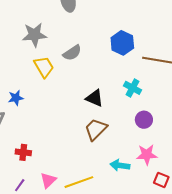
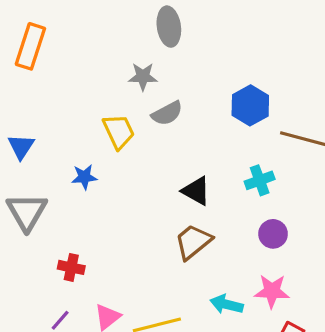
gray star: (34, 35) -> (143, 77), moved, size x0.7
cyan cross: (133, 88) -> (260, 180), turned 36
blue star: (16, 98) -> (84, 177), moved

